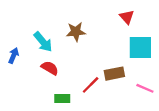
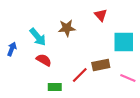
red triangle: (127, 17) -> (101, 15), moved

